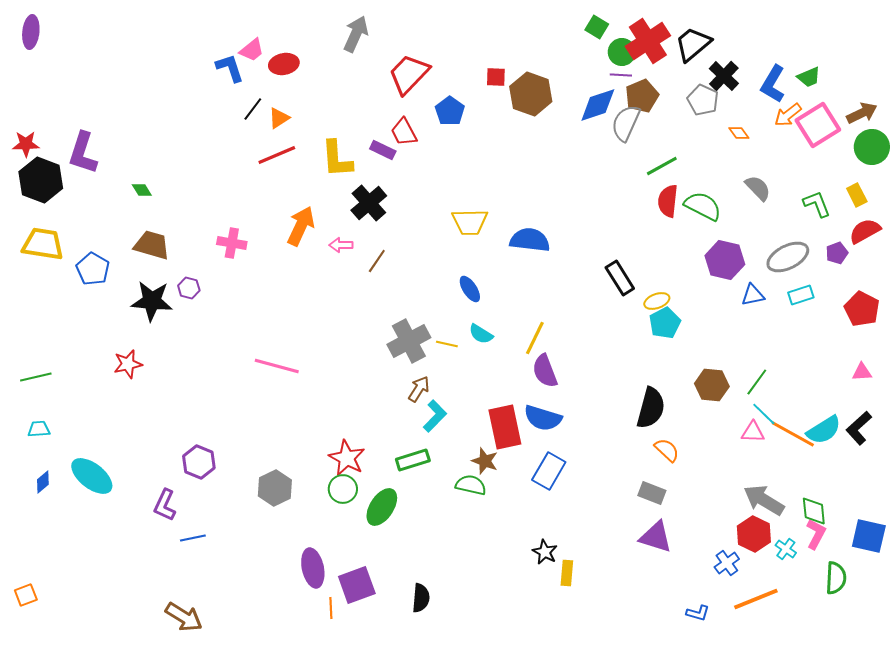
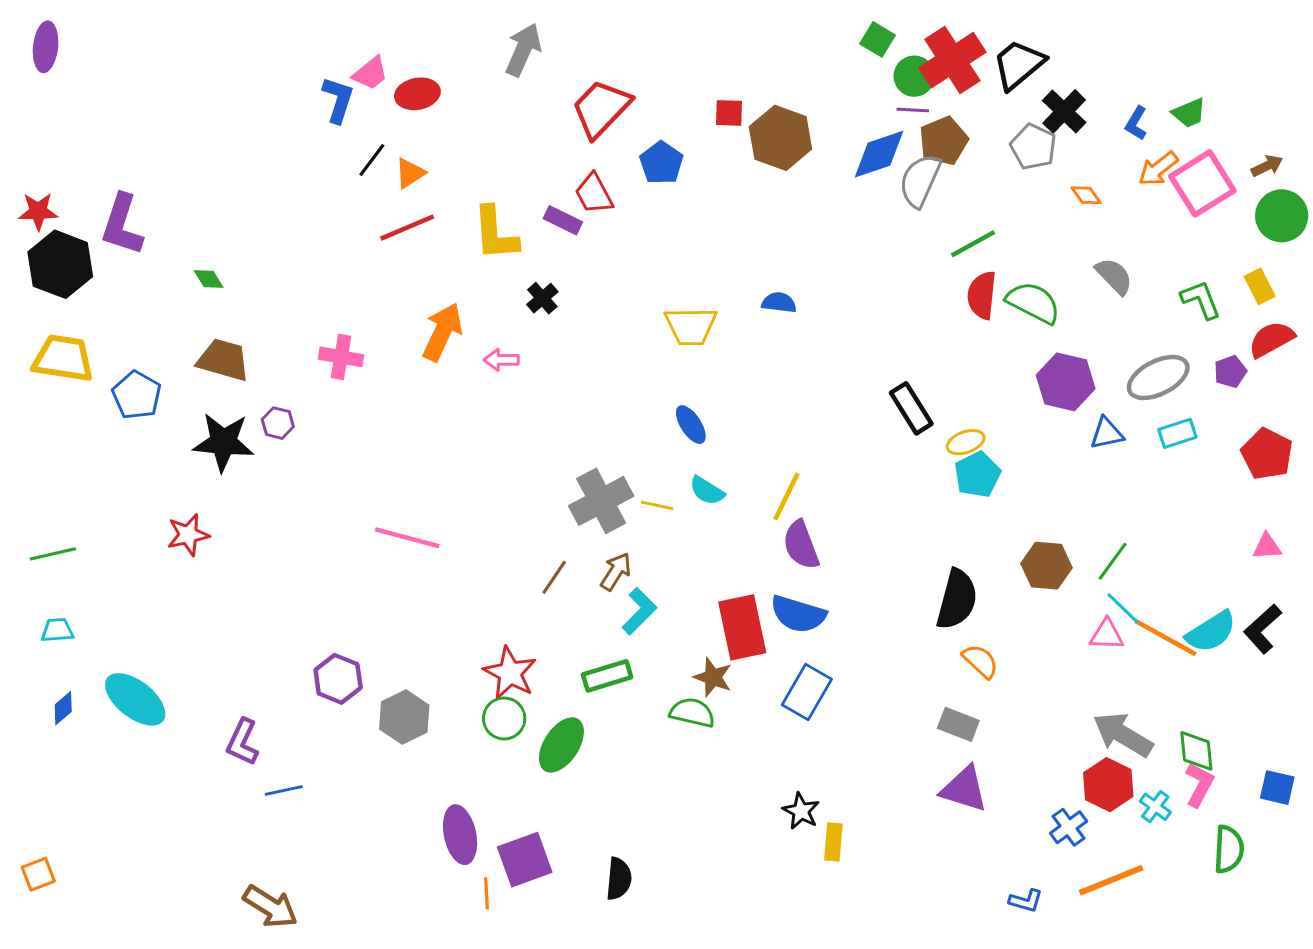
blue L-shape: (230, 68) -> (338, 100), turned 36
blue L-shape: (773, 84) -> (1136, 123), size x0.6
brown arrow: (862, 113) -> (1267, 166), size x0.7
black cross: (369, 203) -> (542, 298), size x0.6
blue semicircle: (530, 240) -> (779, 303), moved, size x0.6
brown line: (377, 261) -> (554, 577), moved
purple hexagon: (199, 462) -> (338, 679), moved
blue square: (869, 536) -> (1277, 788), size x0.7

